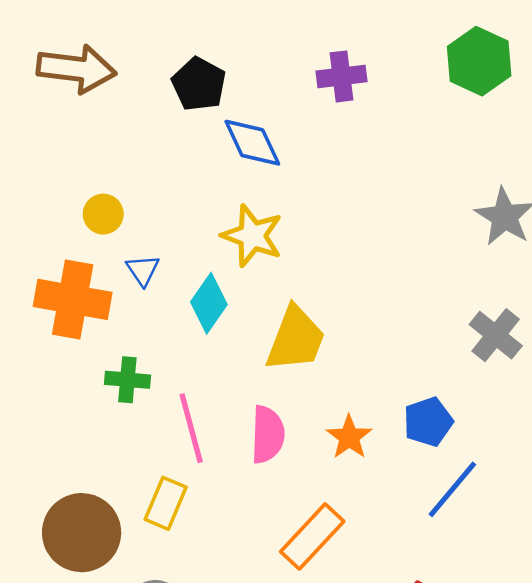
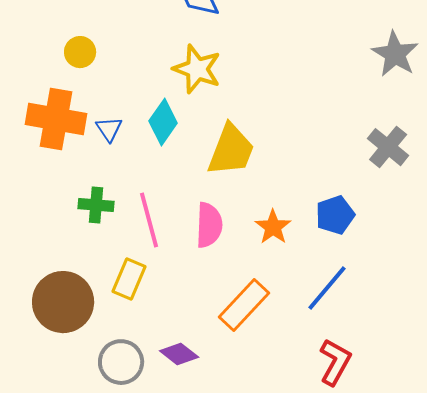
blue triangle: (143, 270) -> (109, 129), moved
green cross: (127, 380) -> (96, 205), moved
blue line: (452, 489) -> (327, 288), moved

